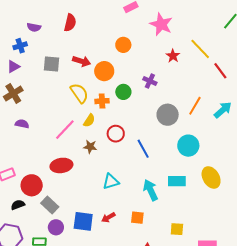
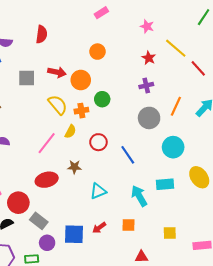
pink star: (161, 24) -> (147, 26), moved, size x0.6
purple cross: (150, 81) -> (146, 86), moved, turned -32
brown star: (90, 147) -> (74, 167), moved

